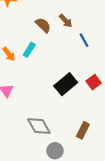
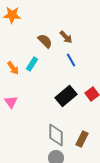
blue line: (84, 40) -> (71, 60), moved
gray diamond: (39, 126) -> (56, 135), moved, turned 30

